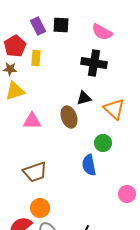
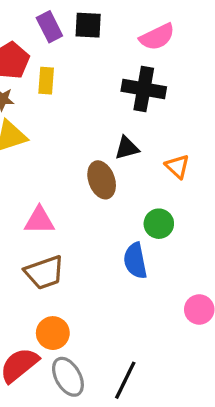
pink semicircle: (102, 32) -> (157, 37), turned -55
orange triangle: (114, 109) -> (177, 166), size x0.7
pink triangle: (32, 121) -> (39, 220), moved

